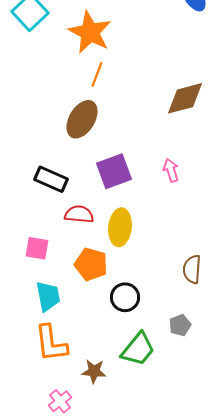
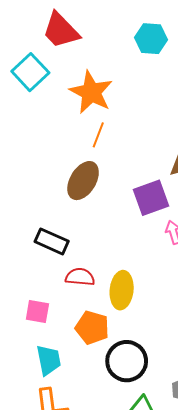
purple square: (114, 171) -> (151, 198), moved
black circle: (125, 297) -> (127, 361), size x1.4

